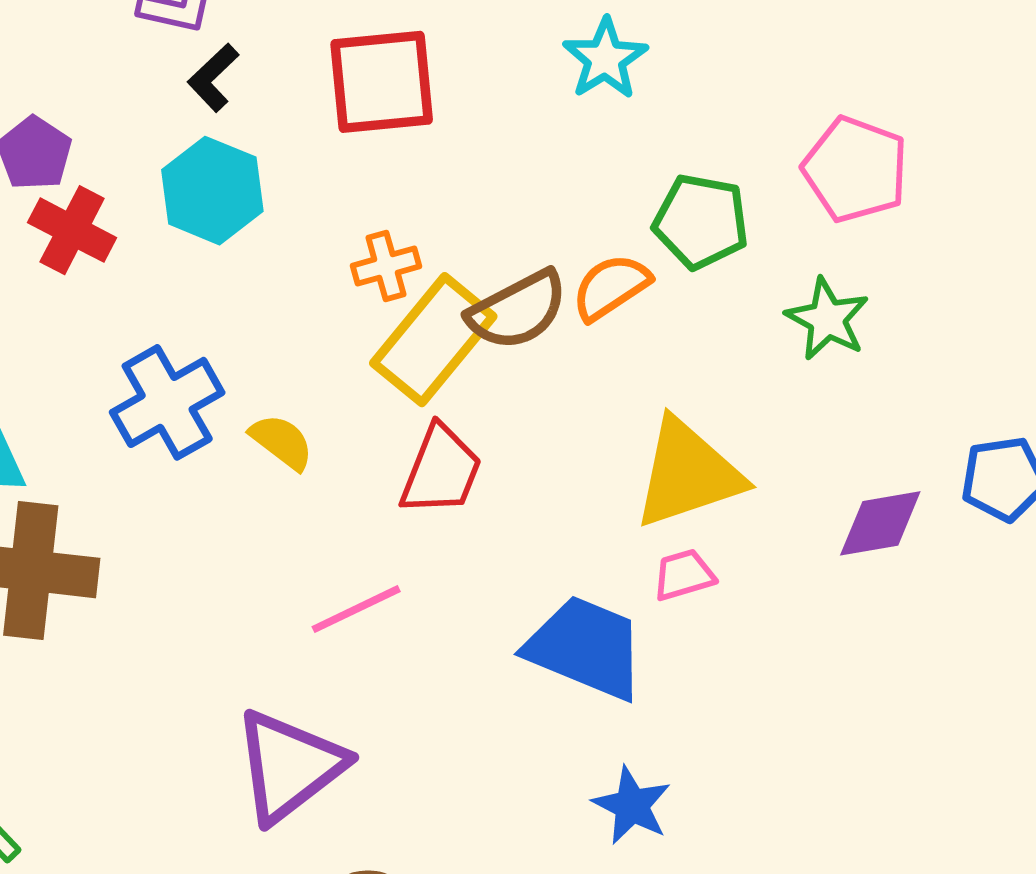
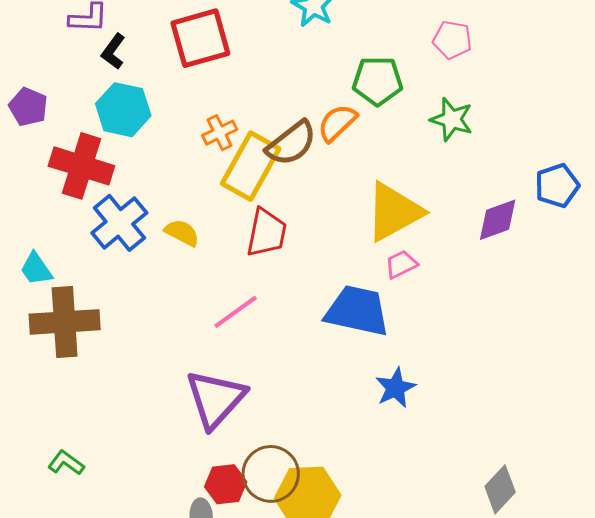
pink pentagon: (855, 169) -> (452, 40), size x0.7
red cross: (72, 230) -> (81, 166), moved, size x1.4
blue star: (632, 806) -> (396, 388), turned 30

